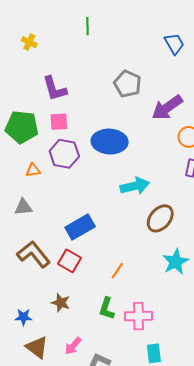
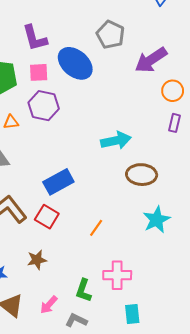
blue ellipse: (110, 142) -> (75, 63), moved, turned 36
brown ellipse: (160, 218) -> (142, 175), turned 52
brown star: (61, 303) -> (37, 260), turned -30
green L-shape: (107, 309) -> (83, 291), moved

